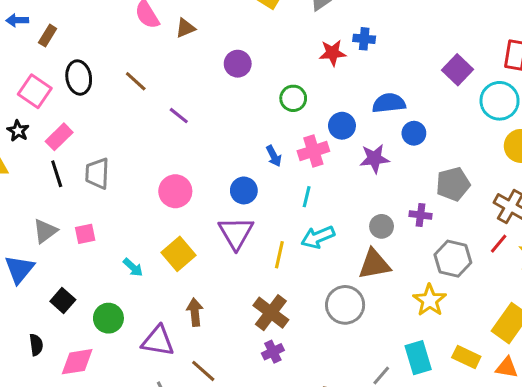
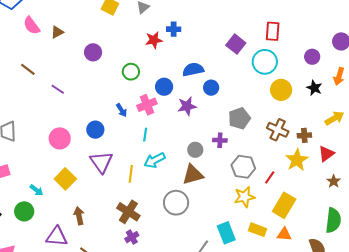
blue circle: (244, 190) -> (95, 130), moved
red line: (499, 244) -> (270, 177), moved
yellow star: (430, 300) -> (244, 197), moved, turned 30
green circle: (108, 318) -> (24, 211), moved

